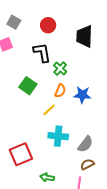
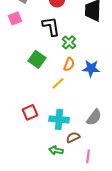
cyan cross: (58, 136) -> (59, 119), moved
red square: (21, 154) -> (30, 112), moved, size x0.7
brown semicircle: (87, 164) -> (73, 137), moved

